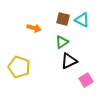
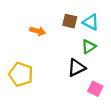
green triangle: (62, 42) -> (89, 47), moved
pink square: (86, 80) -> (95, 89), turned -32

